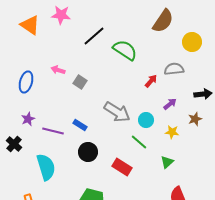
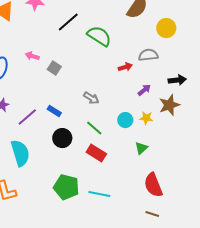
red arrow: (151, 81) -> (125, 67), turned 32
gray arrow: (117, 112) -> (91, 98), size x0.6
brown star: (195, 119) -> (169, 105), size x1.5
cyan circle: (146, 120) -> (125, 120), moved
purple line: (53, 131) -> (27, 117), turned -55
green line: (139, 142) -> (94, 128), moved

